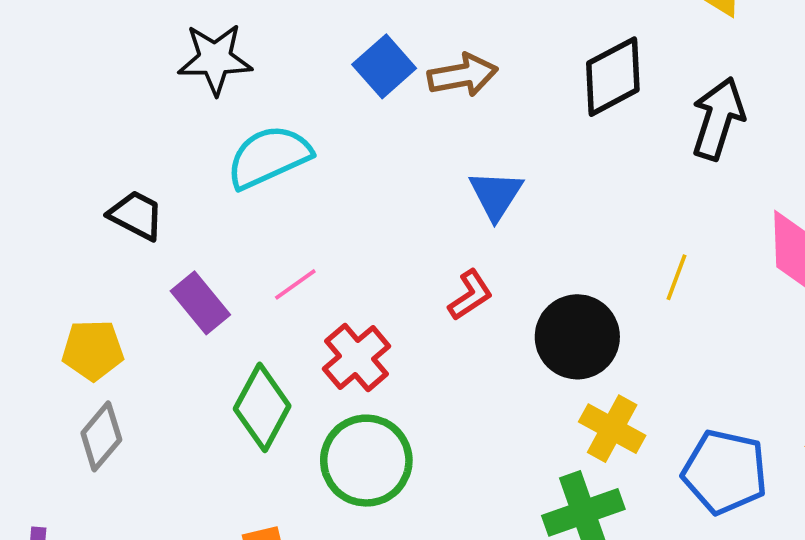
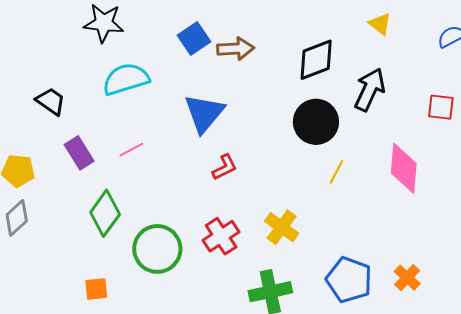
blue triangle: (496, 195) -> (204, 113), moved, size x1.4
black circle: (577, 337) -> (316, 122), moved
red cross: (357, 358) -> (221, 236), moved
yellow cross: (612, 429) -> (282, 227), moved

